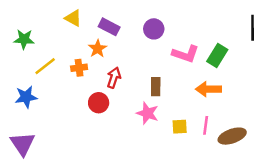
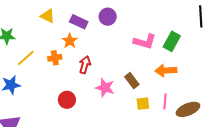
purple circle: (154, 29) -> (108, 17), moved
brown rectangle: (156, 87) -> (132, 81), moved, turned -35
red circle: (99, 103) -> (67, 100), moved
pink star: (147, 113) -> (105, 88), moved

